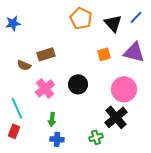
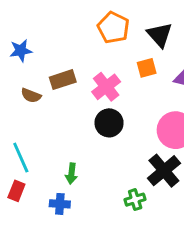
blue star: (13, 23) -> (21, 51), moved
orange square: (104, 54) -> (147, 68), moved
pink cross: (45, 88) -> (106, 87), moved
blue cross: (57, 139) -> (60, 204), moved

